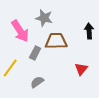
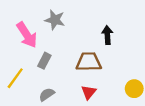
brown trapezoid: (56, 41) -> (89, 62), moved
red triangle: (81, 69) -> (89, 92), moved

